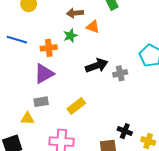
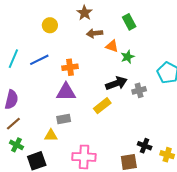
green star: (70, 36) -> (128, 57), moved
blue line: (17, 40) -> (39, 60), turned -42
purple triangle: (44, 74) -> (66, 92), turned 30
yellow rectangle: (76, 106) -> (102, 106), moved

